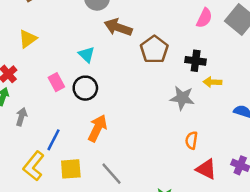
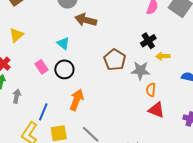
brown pentagon: (154, 50) -> (115, 60), moved
black cross: (196, 61) -> (148, 41), turned -35
orange semicircle: (191, 140) -> (151, 90), moved
red triangle: (206, 169) -> (156, 110), moved

